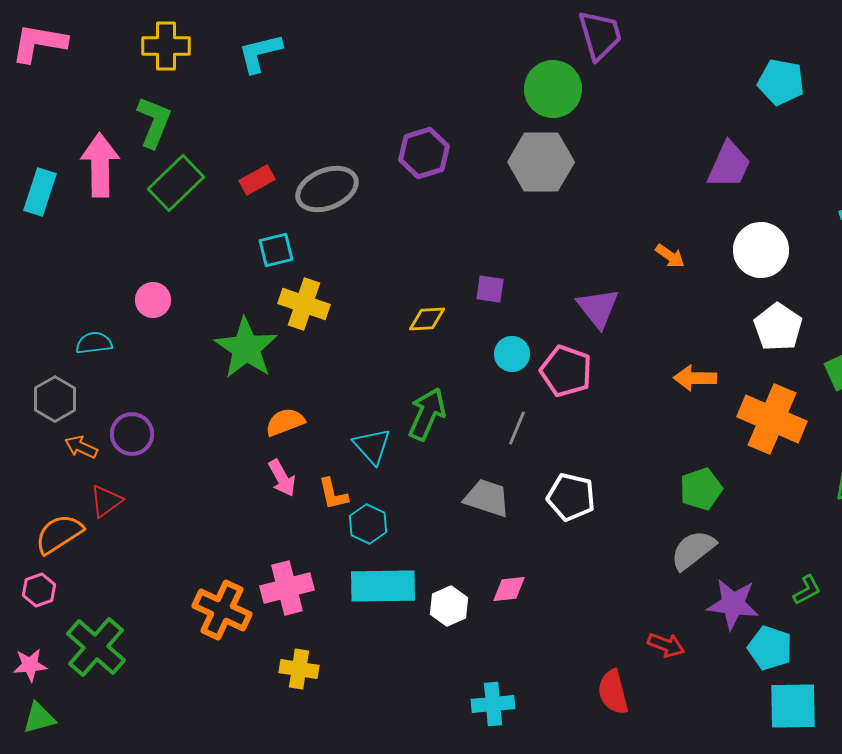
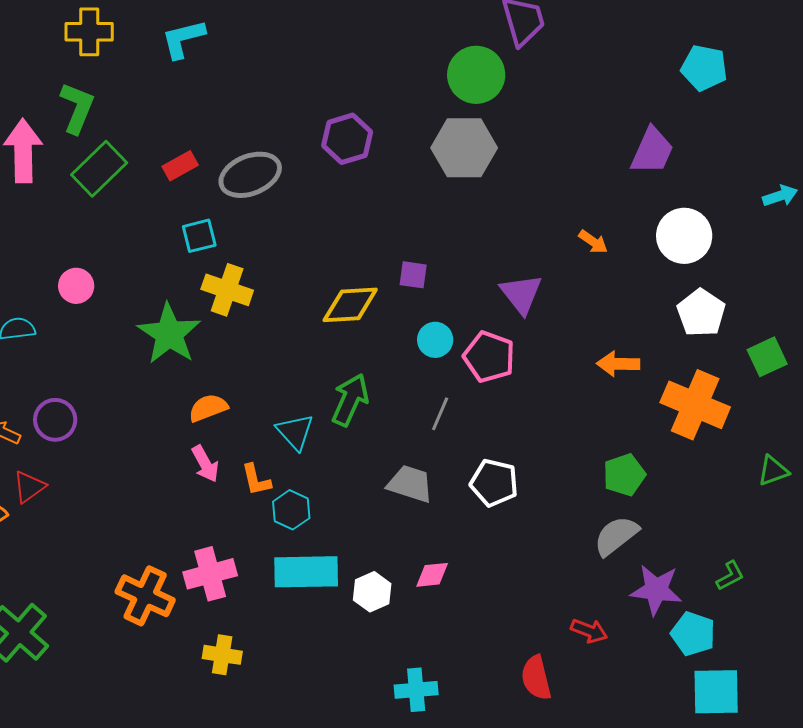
yellow diamond: (427, 319) -> (350, 305), size x1.5

